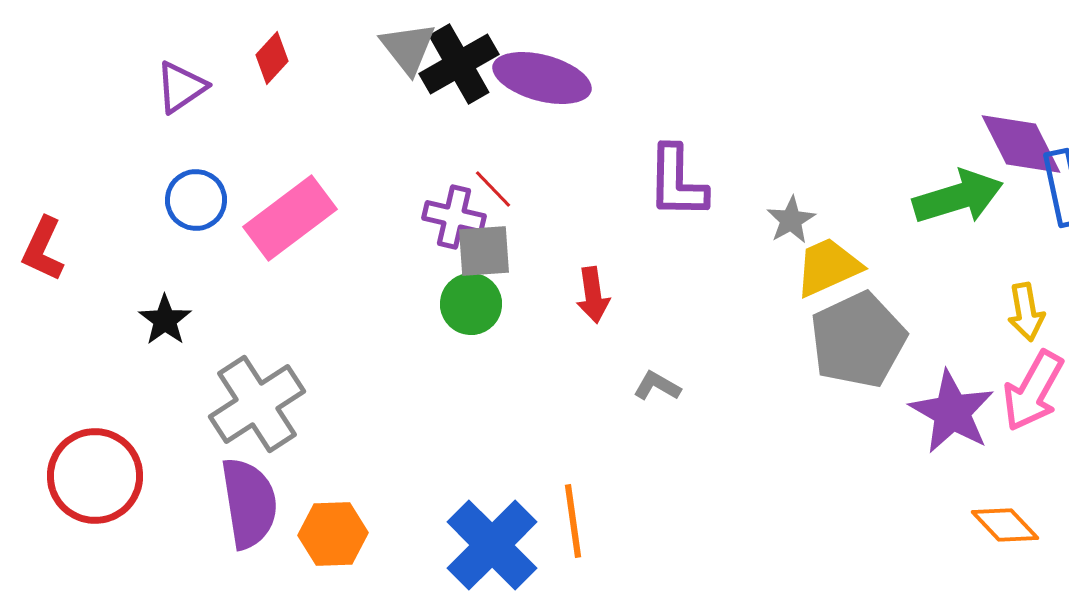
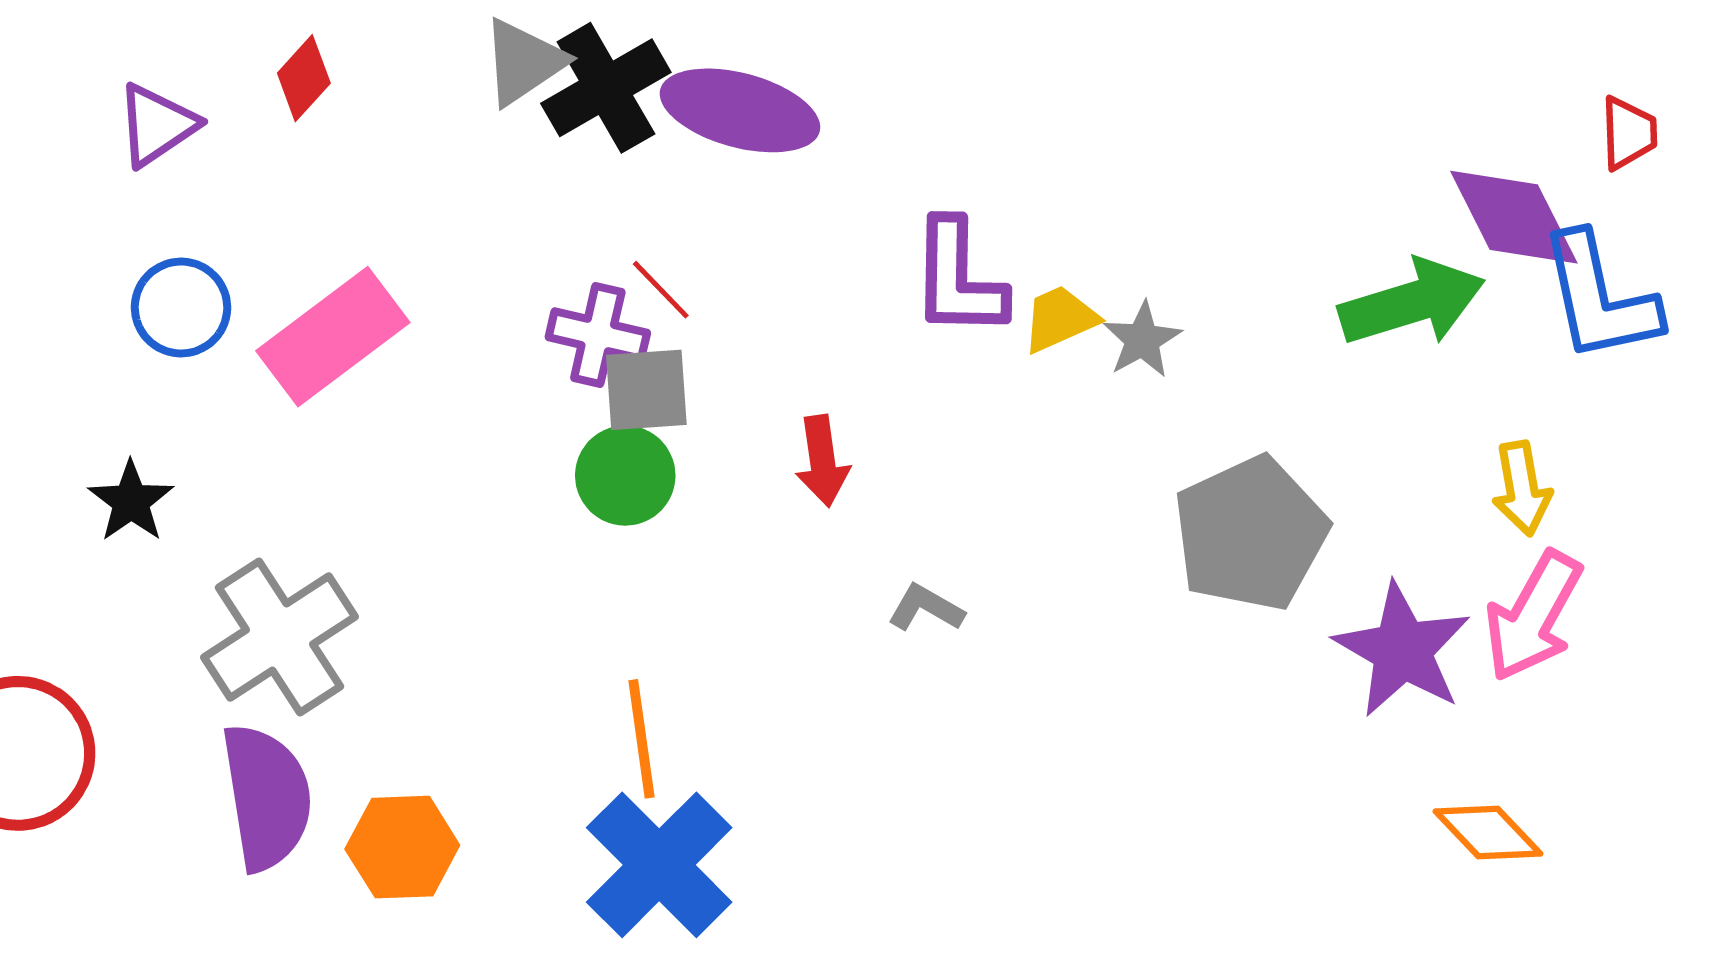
gray triangle: (408, 48) -> (523, 62), turned 34
yellow trapezoid: (828, 267) -> (1060, 319), moved, size x0.7
orange line: (573, 521) -> (641, 739), moved

